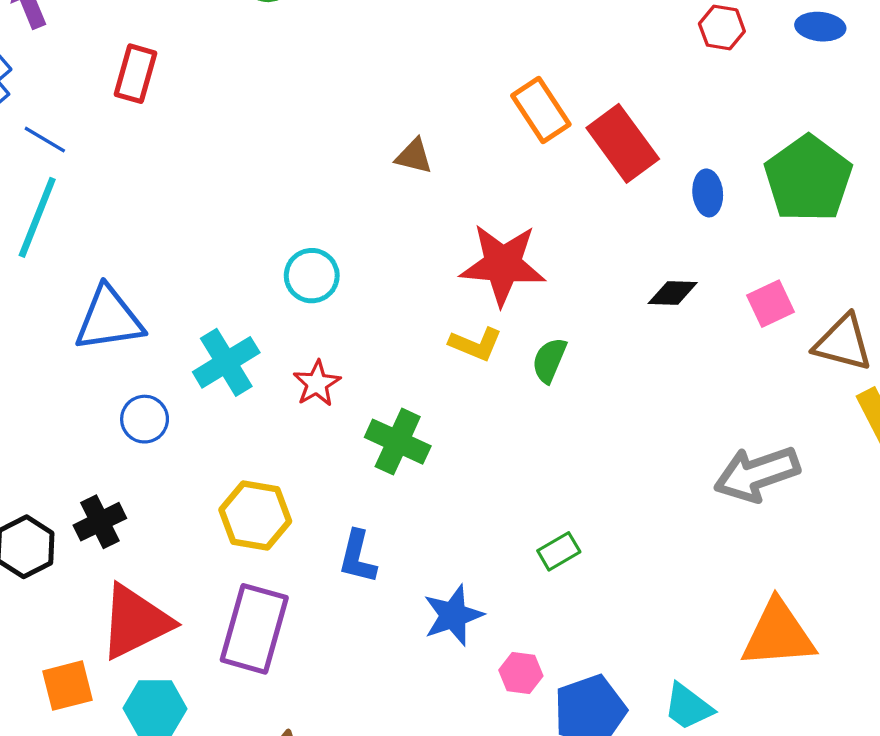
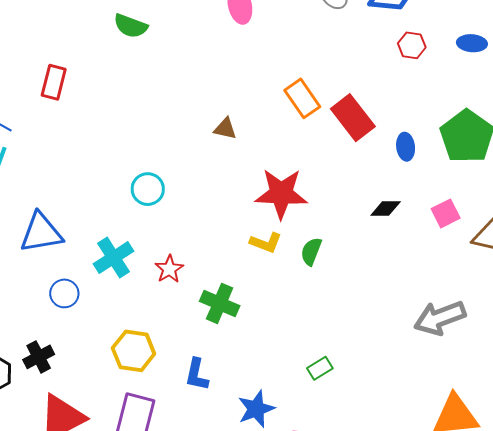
cyan circle: (312, 276) -> (148, 189), moved

